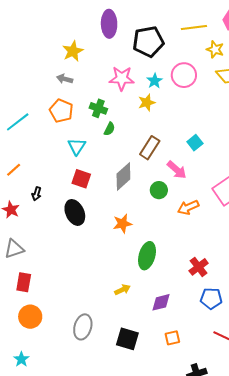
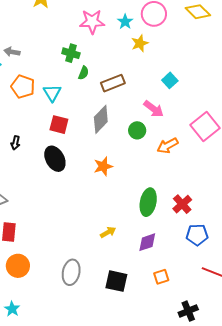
gray arrow: (65, 79) -> (12, 52), moved
yellow star: (147, 103) -> (140, 43), moved
orange pentagon: (61, 111) -> (23, 87), moved
brown rectangle: (150, 148) -> (113, 83), moved, turned 40
green ellipse: (147, 256) -> (148, 202), moved

